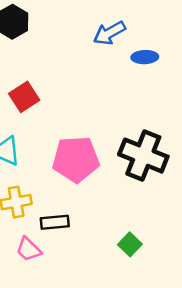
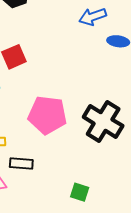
green square: (130, 244) -> (80, 192), turned -36

